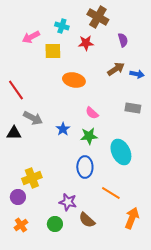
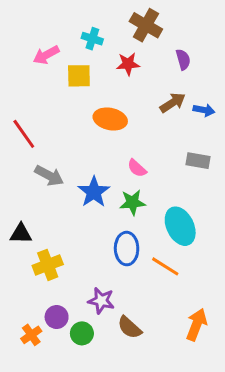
blue star: (63, 129) -> (94, 192), size x1.5
black triangle: (14, 133) -> (21, 234), moved
orange line: (111, 193) -> (165, 266), moved
purple circle: (18, 197) -> (57, 317), moved

